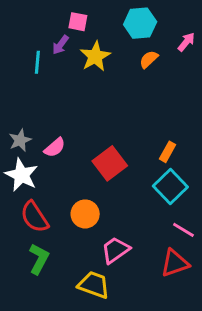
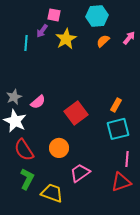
pink arrow: (186, 42) -> (129, 38), moved
cyan square: (170, 187) -> (118, 129), turned 30
pink line: (183, 230) -> (127, 159), turned 63
yellow trapezoid: (94, 285) -> (52, 193), moved

